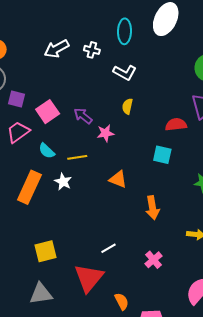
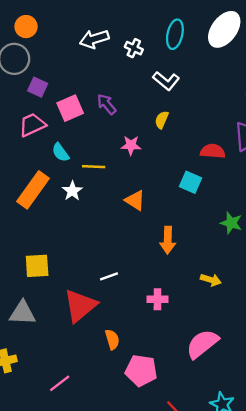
purple arrow: (83, 116) -> (107, 104), moved
pink cross: (154, 260) -> (157, 299), turned 30

